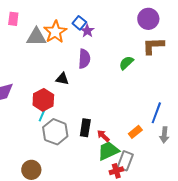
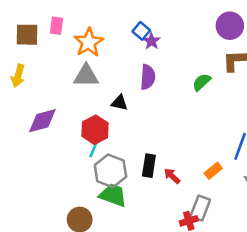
orange star: (55, 32) -> (89, 42), moved
gray triangle: (36, 37) -> (86, 76), moved
green trapezoid: (108, 151) -> (113, 195), moved, turned 45

